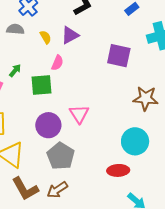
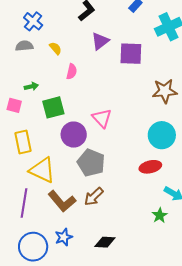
purple triangle: (70, 35) -> (100, 41), moved
green arrow: (15, 71) -> (31, 87), turned 48
green square: (41, 85) -> (53, 107), moved

